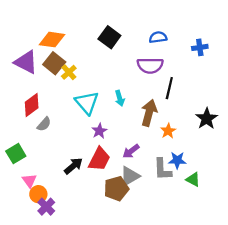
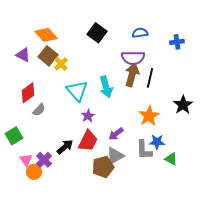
orange diamond: (52, 40) -> (46, 35), turned 40
purple triangle: (26, 62) -> (23, 55), size x0.7
cyan arrow: (120, 98) -> (106, 87), size x1.5
brown arrow: (149, 113) -> (132, 75), moved
orange star: (168, 131) -> (149, 116), size x1.5
purple cross: (46, 207) -> (44, 160), moved

